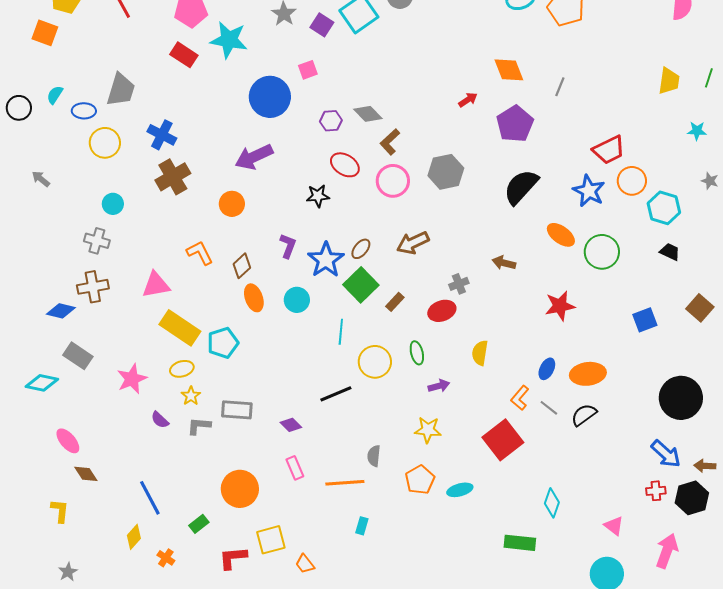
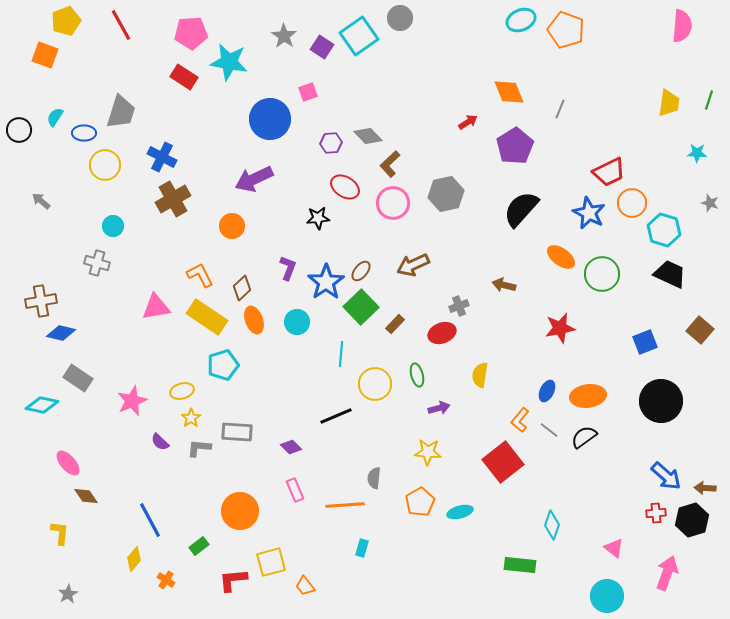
black trapezoid: (670, 252) -> (670, 274), size x1.6
brown cross: (93, 287) -> (41, 301), moved
yellow rectangle: (180, 328) -> (207, 317), moved
black circle: (681, 398) -> (661, 401), moved

